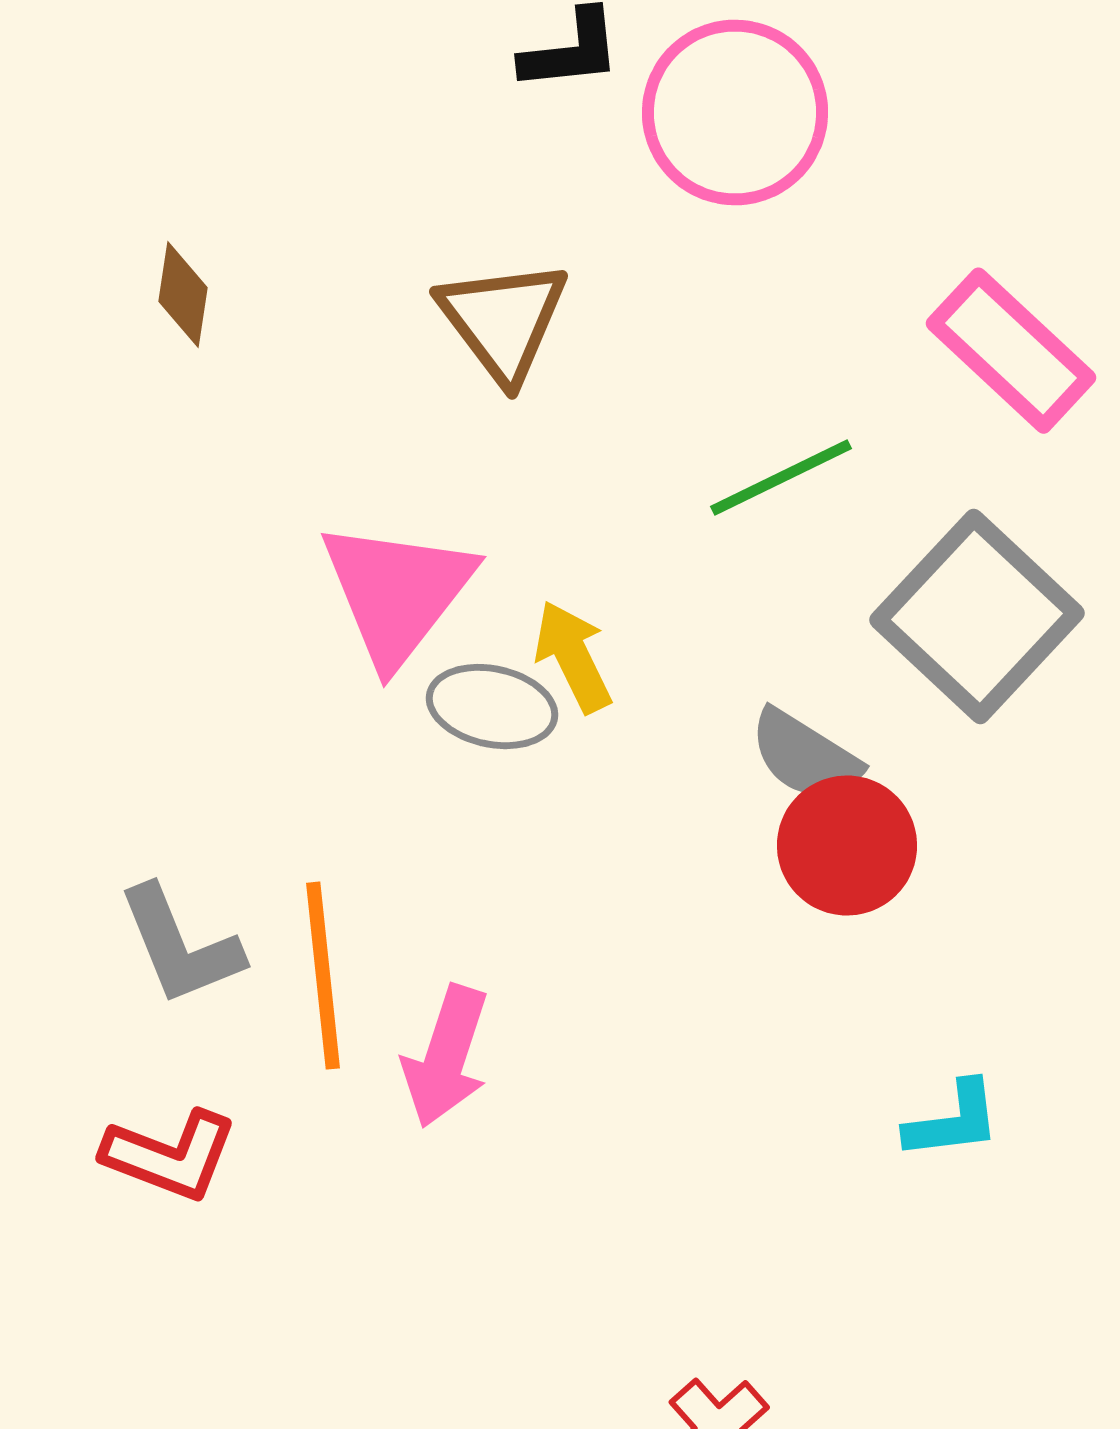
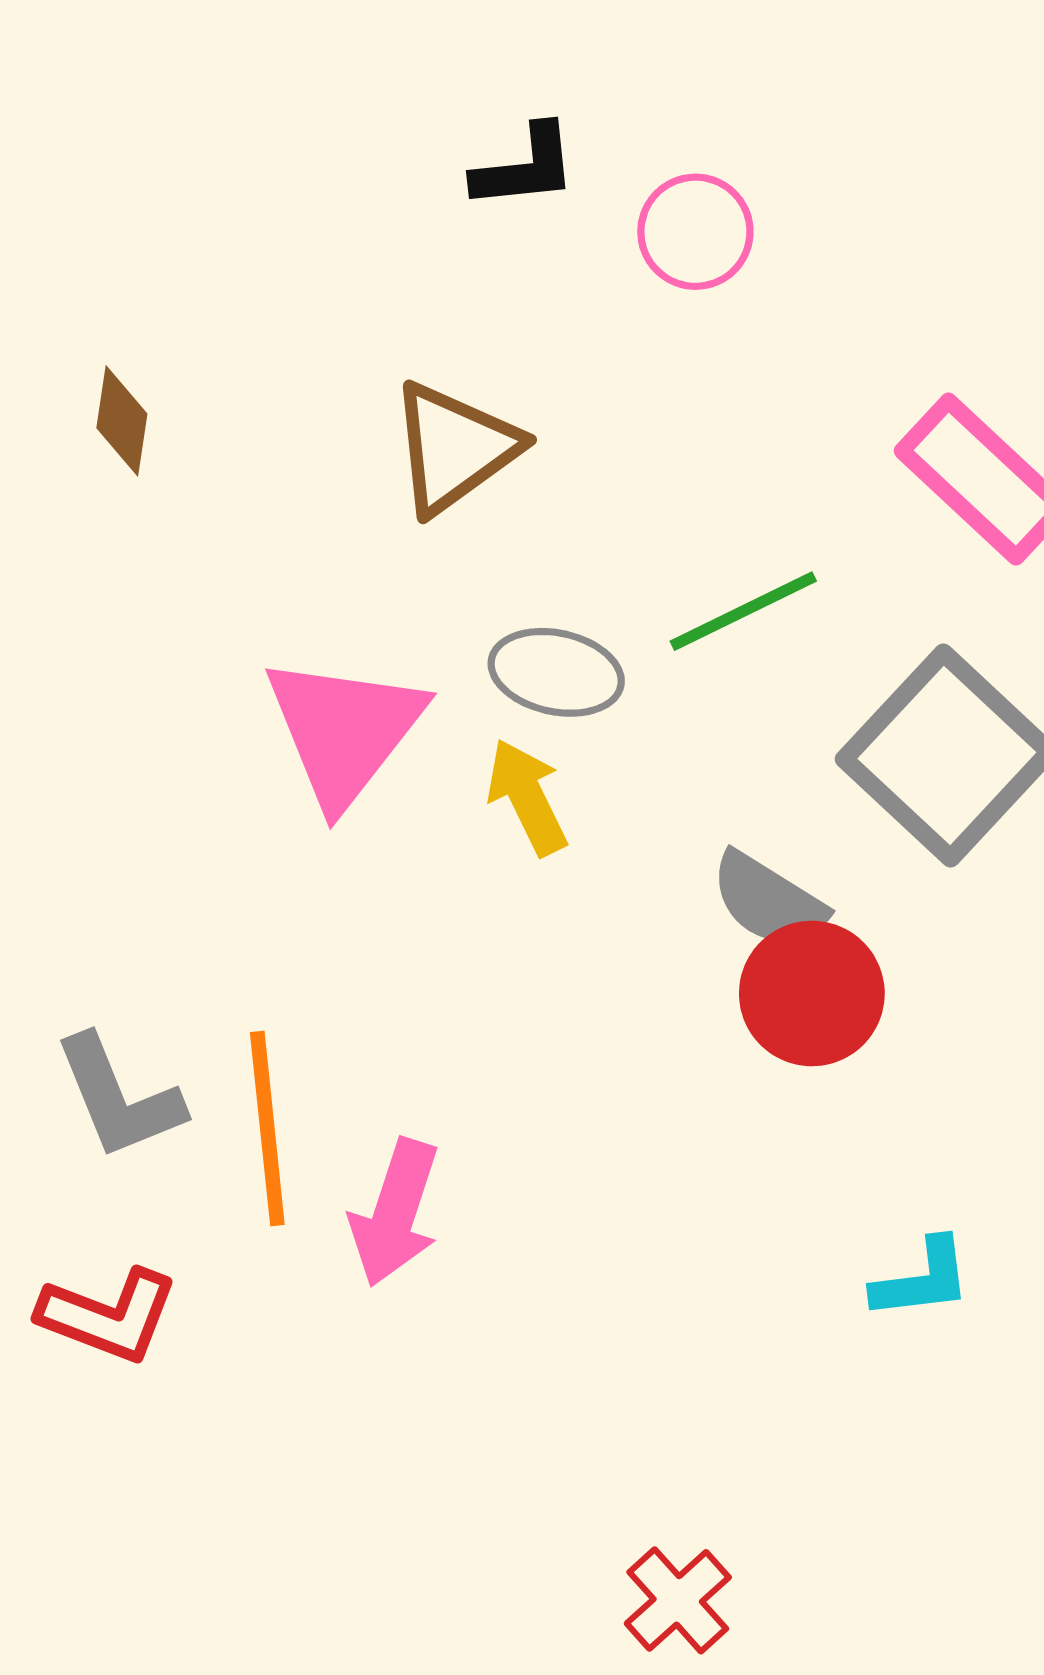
pink circle: (735, 113) -> (695, 232), size x0.6
brown triangle: (503, 321) -> (454, 448), turned 31
gray ellipse: (492, 707) -> (556, 672), moved

